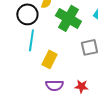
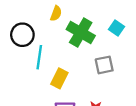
black circle: (27, 14) -> (22, 35), moved

